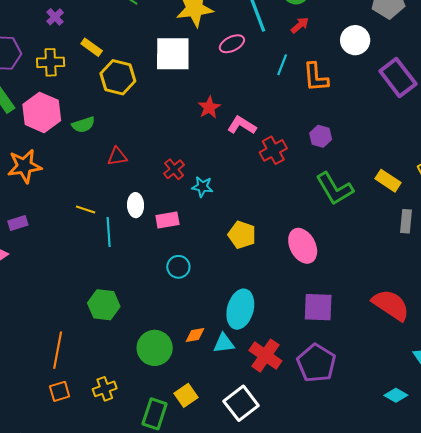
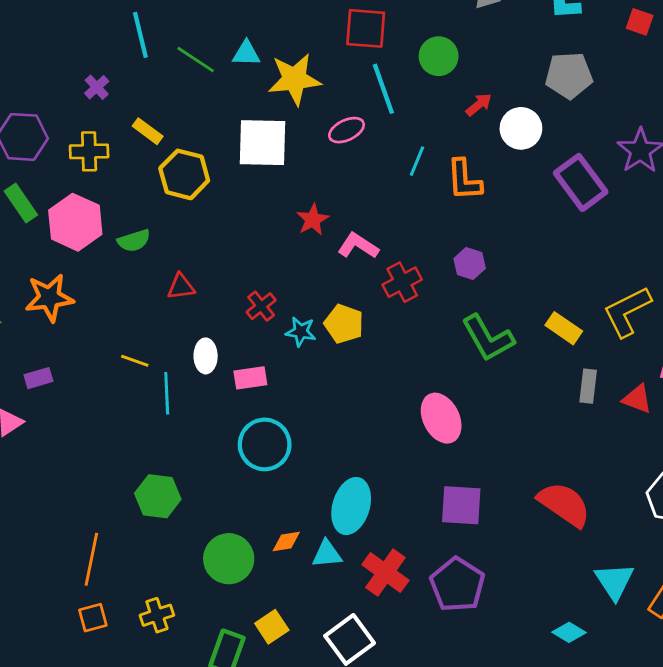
red arrow: (300, 25) -> (479, 105), moved
yellow pentagon: (242, 235) -> (344, 324), moved
cyan circle: (178, 267) -> (265, 444), size x1.6

